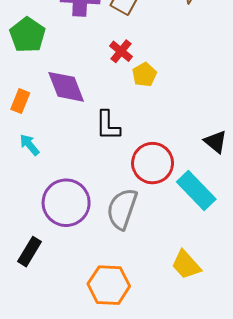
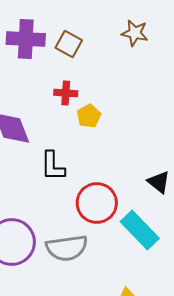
red cross: (121, 51) -> (66, 93), turned -35
gray semicircle: (122, 209) -> (67, 248), turned -117

